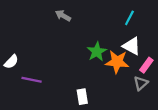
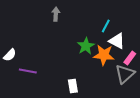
gray arrow: (63, 16) -> (56, 14), turned 64
cyan line: (129, 18) -> (106, 26), moved
gray triangle: (141, 83) -> (125, 74), size x1.5

